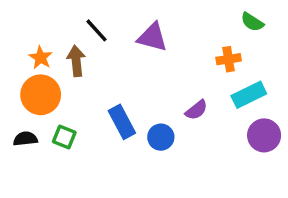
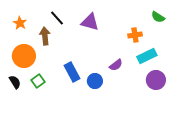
green semicircle: (252, 22) -> (158, 17), moved
orange star: (41, 58) -> (20, 23), moved
green square: (64, 137) -> (38, 81), turned 32
black semicircle: (25, 139) -> (15, 82), turned 64

